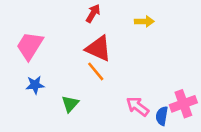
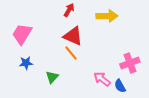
yellow arrow: (144, 21) -> (107, 16), size x1.5
pink cross: (183, 104) -> (130, 63), moved
blue semicircle: (162, 116) -> (120, 86), turned -40

